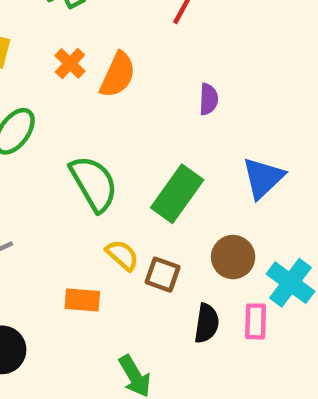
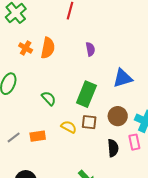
blue triangle: (263, 178) -> (123, 78), turned 40
green semicircle: (94, 183) -> (49, 98), size x0.6
brown square: (163, 275) -> (89, 122), moved
orange rectangle: (82, 300) -> (38, 136), moved

